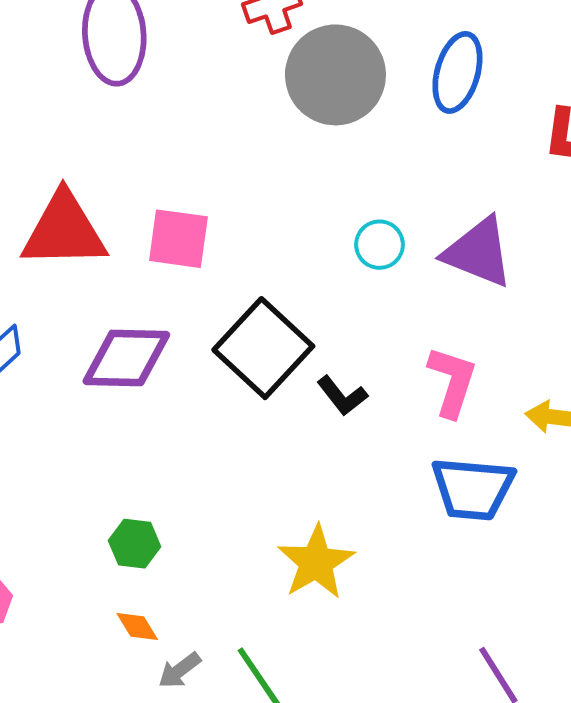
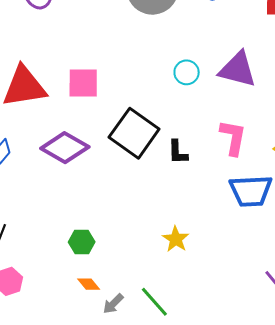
purple diamond: (126, 358) -> (65, 148), turned 36
black L-shape: (342, 396) -> (178, 152), turned 44
yellow star: (316, 562) -> (176, 239), size x0.7

